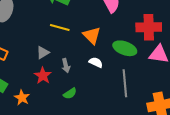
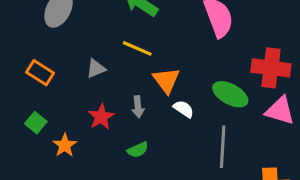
orange triangle: (92, 35) -> (166, 80), moved
gray triangle: (43, 53) -> (96, 68), moved

